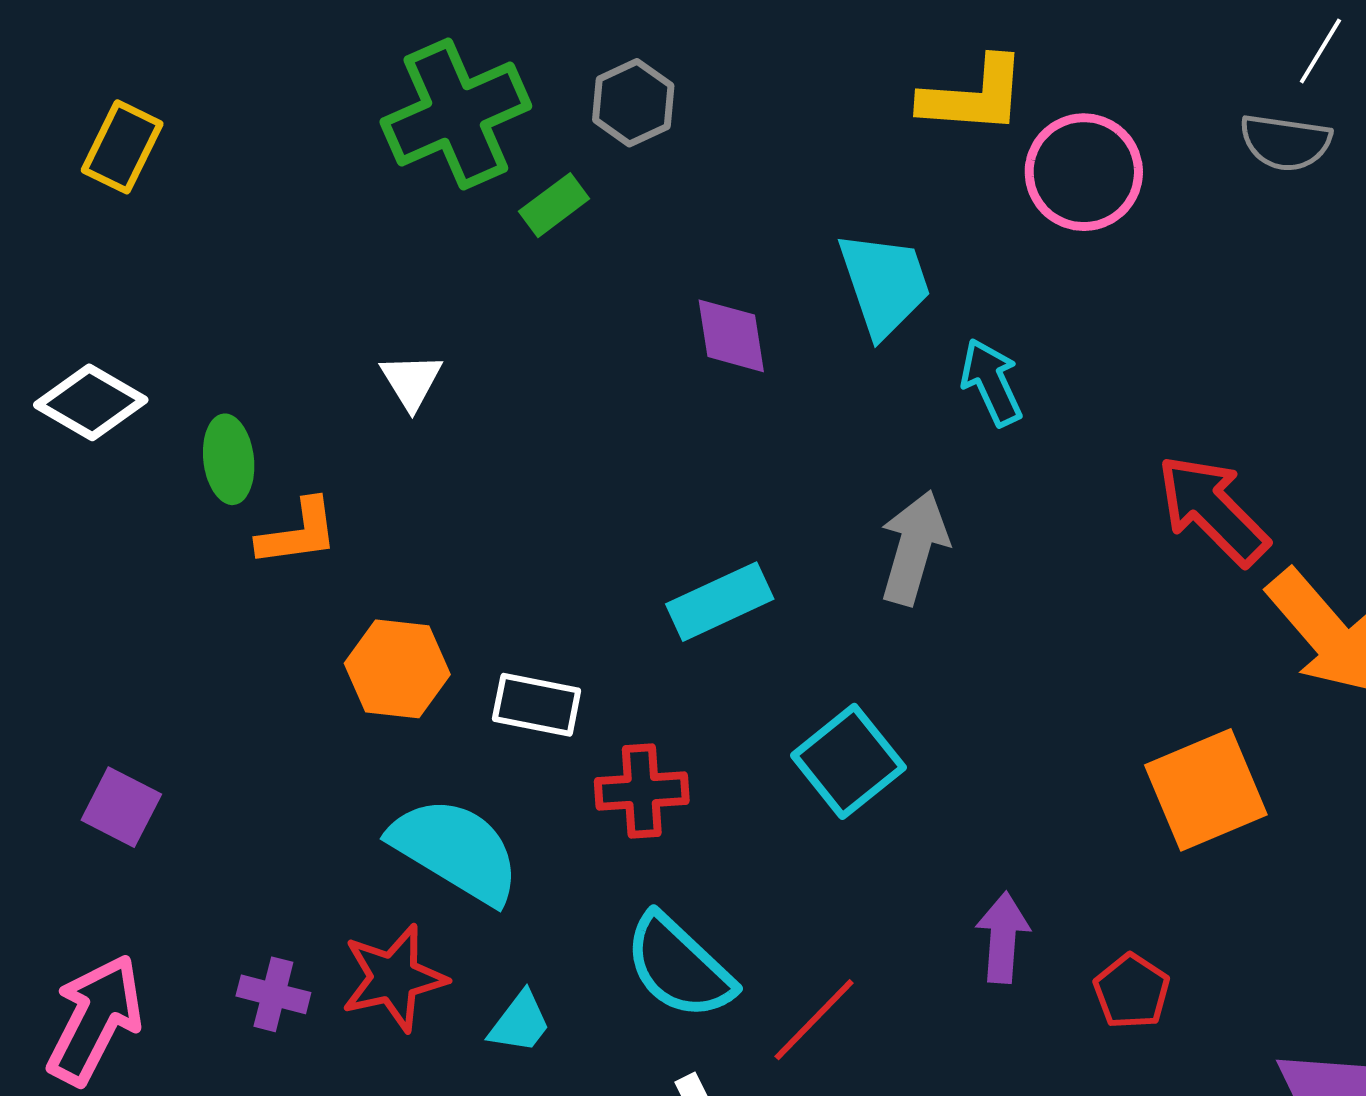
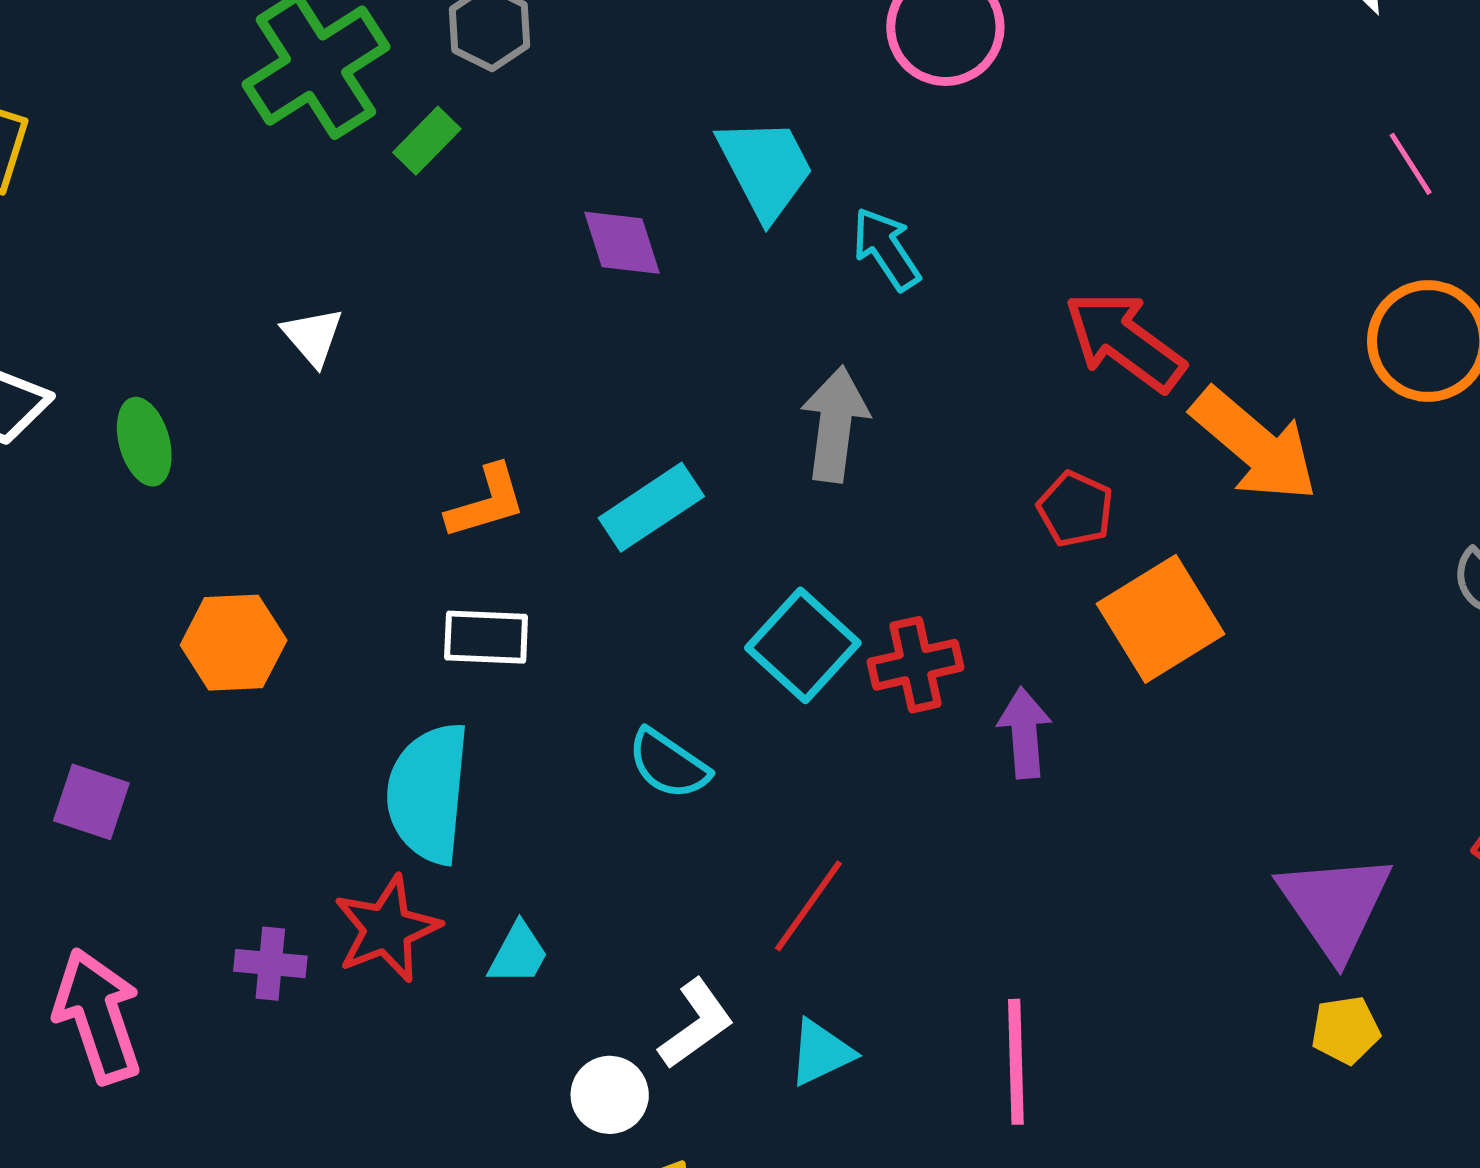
orange L-shape: (298, 533) -> (486, 502), moved
orange hexagon: (397, 669) -> (234, 643), moved
red cross: (642, 791) -> (915, 665), moved
cyan semicircle: (455, 850) -> (428, 793), turned -107
purple arrow: (1003, 938) -> (1024, 733), moved
cyan semicircle: (679, 967) -> (668, 764), moved, size x0.7
red pentagon: (1132, 991) -> (1075, 509), moved
pink arrow: (95, 1020) -> (98, 1016), turned -37

